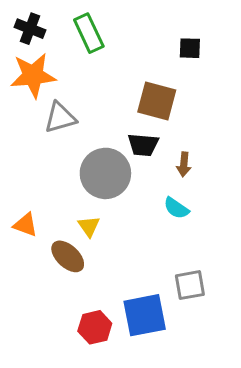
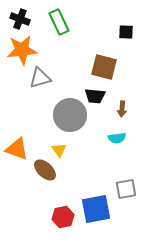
cyan semicircle: (176, 208) -> (117, 138), turned -42
orange triangle: (25, 225) -> (17, 149), size x1.4

